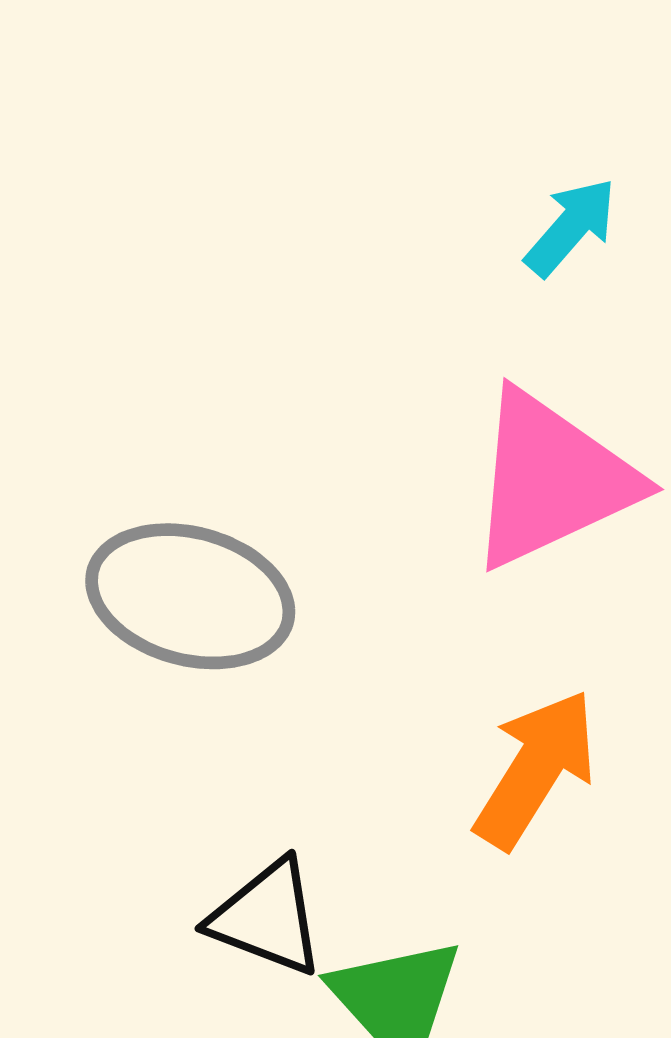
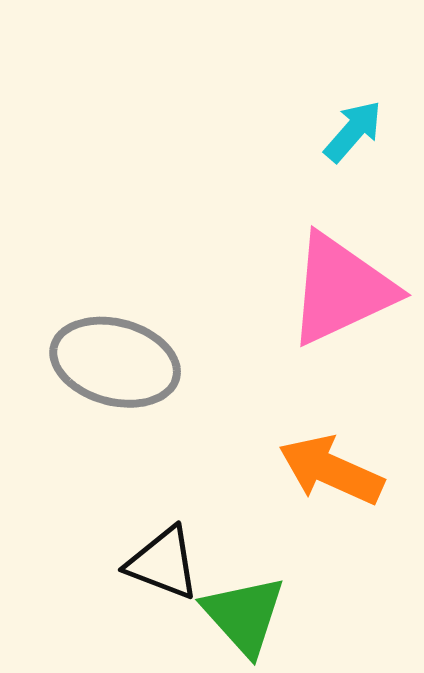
orange arrow: (536, 769) -> (331, 470), turned -98

